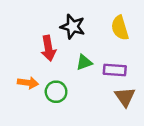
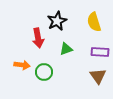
black star: (73, 27) -> (57, 21), turned 30
purple rectangle: (115, 70) -> (100, 52), moved

